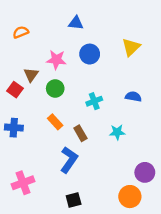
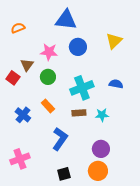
blue triangle: (76, 23) -> (66, 20), size x1.6
cyan cross: (94, 101) -> (82, 88), size x1.6
blue cross: (14, 128) -> (23, 115), moved, turned 35
brown rectangle: (80, 133) -> (79, 113), moved, turned -64
purple circle: (145, 172) -> (101, 149), moved
orange circle: (130, 197) -> (98, 171), moved

